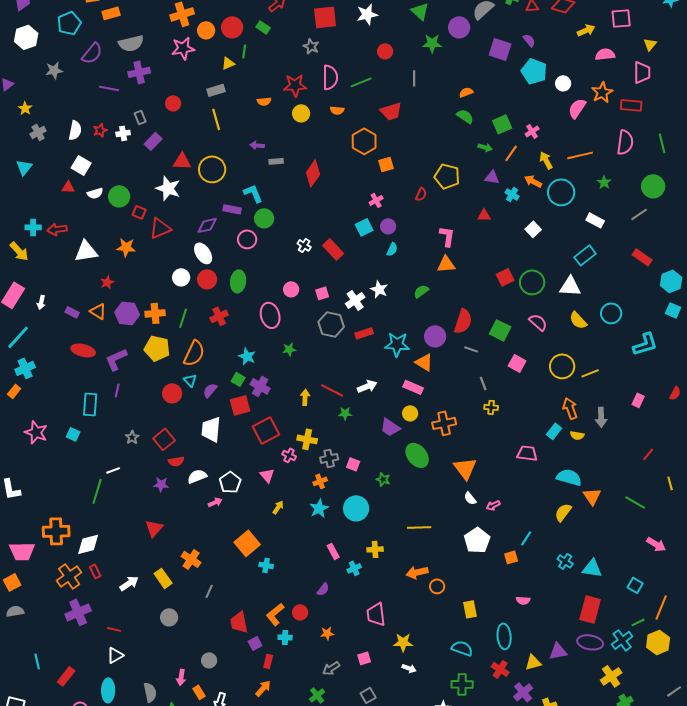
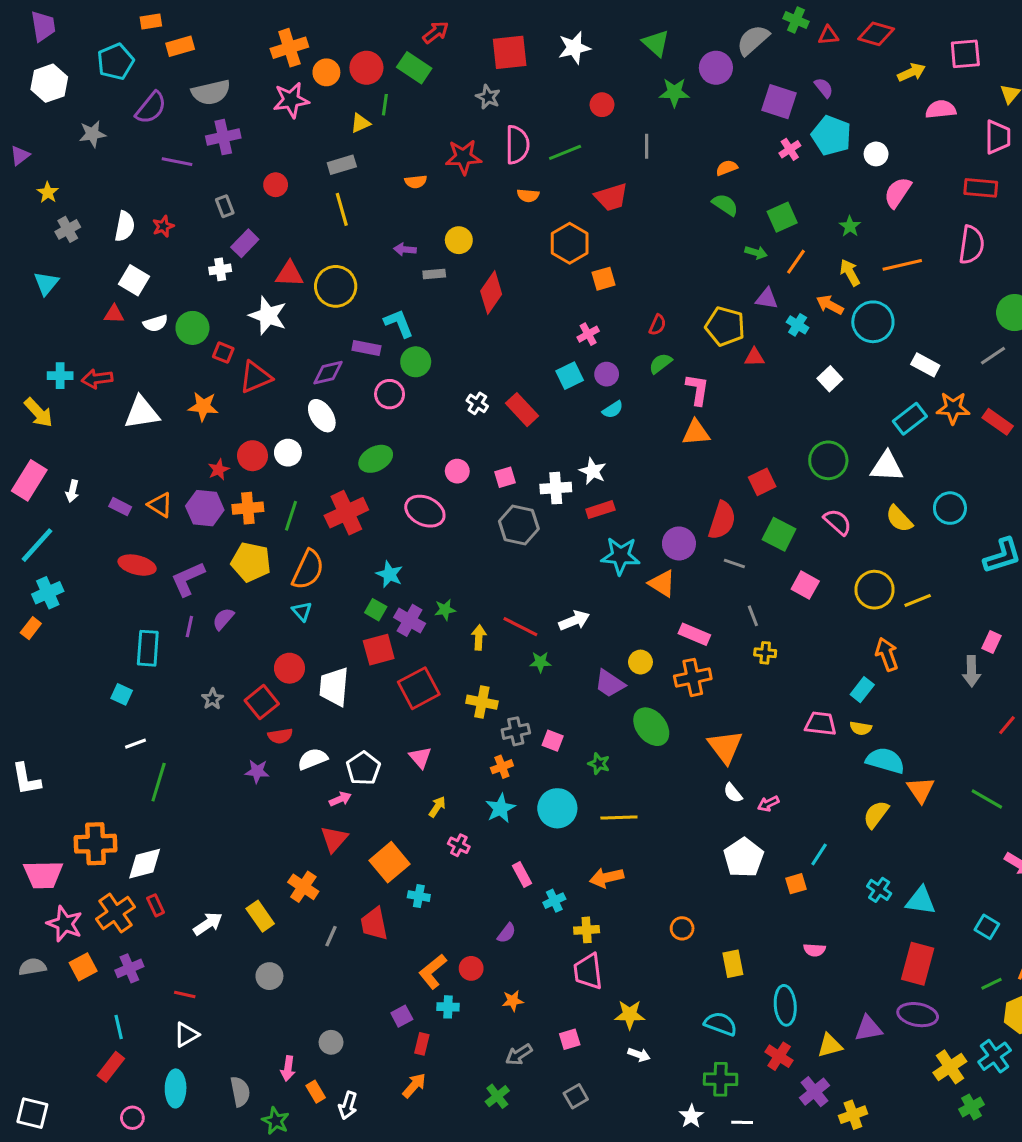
green rectangle: (263, 27) -> (414, 68), size x1.5
orange star: (602, 92) -> (953, 408), moved, turned 30
yellow circle: (301, 113) -> (459, 240), moved
pink cross: (532, 131) -> (790, 149), moved
white cross: (123, 133) -> (220, 269), moved
yellow pentagon: (447, 176) -> (725, 326), moved
green star: (604, 182) -> (850, 226), moved
cyan semicircle: (392, 249) -> (613, 410), turned 32
red square: (505, 277) -> (762, 482), moved
red circle: (207, 279) -> (253, 456), moved
green ellipse: (238, 281) -> (376, 459), turned 55
red star: (107, 282) -> (219, 470), moved
green semicircle: (421, 291) -> (660, 363), moved
white cross: (355, 300) -> (556, 488), turned 30
pink ellipse: (270, 315) -> (425, 511), turned -50
red cross: (219, 316) -> (346, 513), size x1.5
red rectangle: (364, 333) -> (600, 510), moved
green star: (289, 349) -> (445, 610), moved
pink rectangle: (413, 387) -> (694, 634), moved
purple semicircle: (210, 390) -> (223, 619), moved
red circle: (172, 393) -> (289, 668), moved
gray arrow: (601, 417) -> (971, 671), moved
pink star: (36, 432) -> (65, 924), moved
yellow semicircle: (577, 435) -> (861, 728), moved
pink cross: (289, 455) -> (459, 845), moved
white line: (113, 470) -> (135, 744), moved
yellow line: (419, 527) -> (619, 818), moved
red triangle: (154, 528) -> (334, 839), moved
yellow cross: (375, 549) -> (587, 930), moved
orange arrow: (417, 572) -> (607, 878), moved
orange square: (12, 582) -> (83, 967), moved
purple cross: (78, 612) -> (129, 968), size x0.7
red trapezoid: (239, 622) -> (374, 924), moved
cyan cross: (622, 640) -> (995, 1056), moved
cyan line: (37, 661) -> (119, 1027), moved

